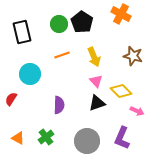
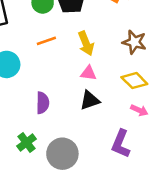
pink triangle: (96, 81) -> (88, 73), turned -40
yellow diamond: (121, 91) -> (134, 81), moved
gray circle: (87, 141) -> (62, 154), moved

